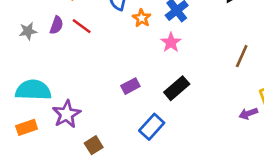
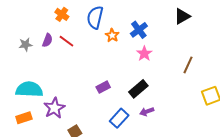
pink star: (171, 42) -> (144, 54), moved
purple arrow: (248, 114) -> (147, 111), moved

